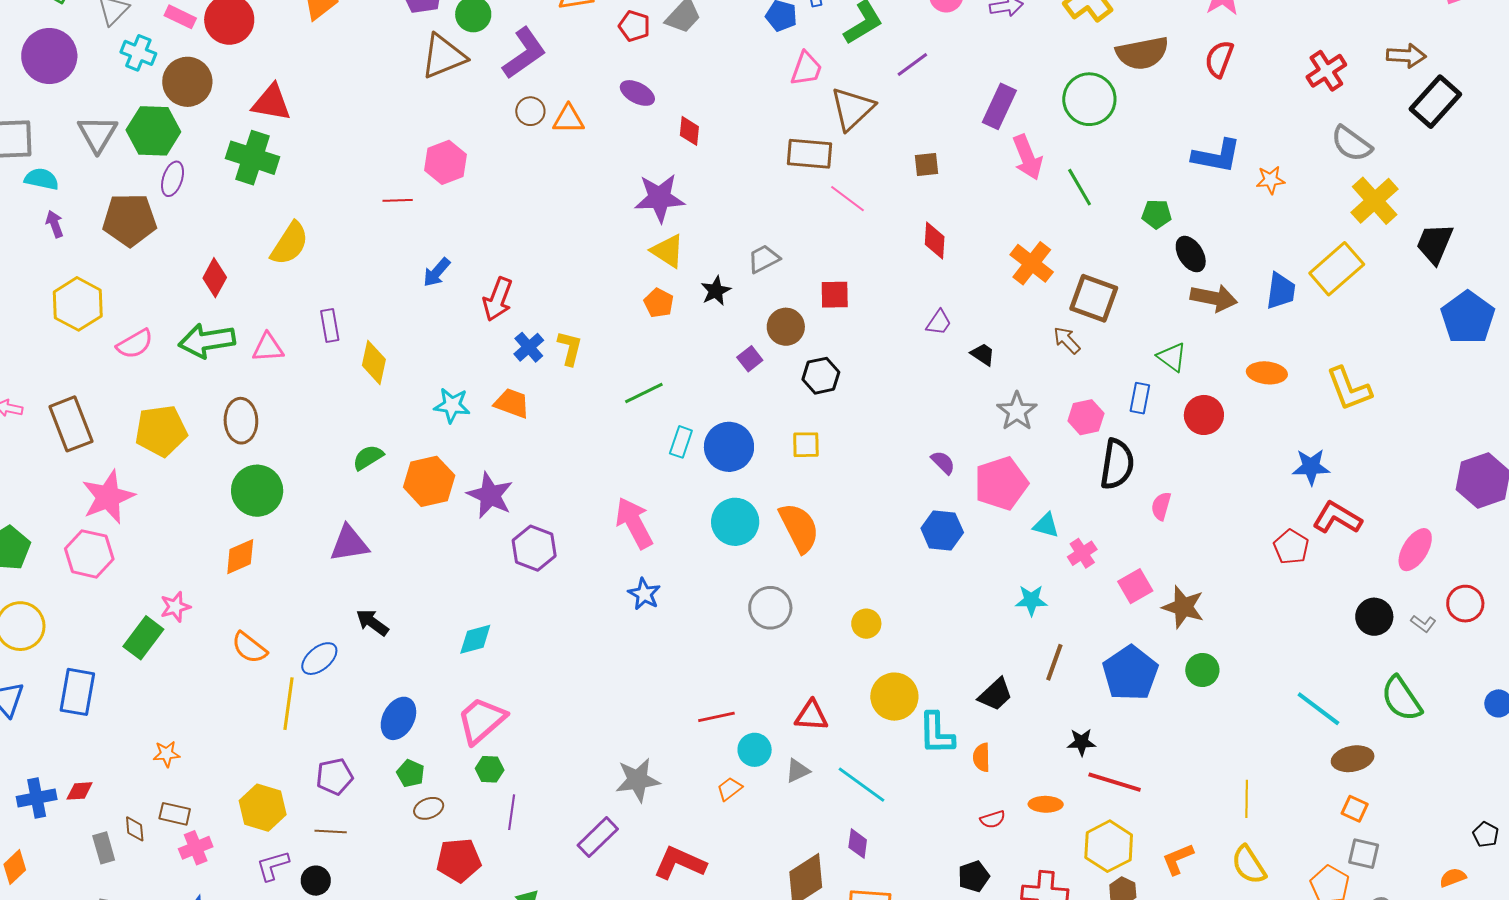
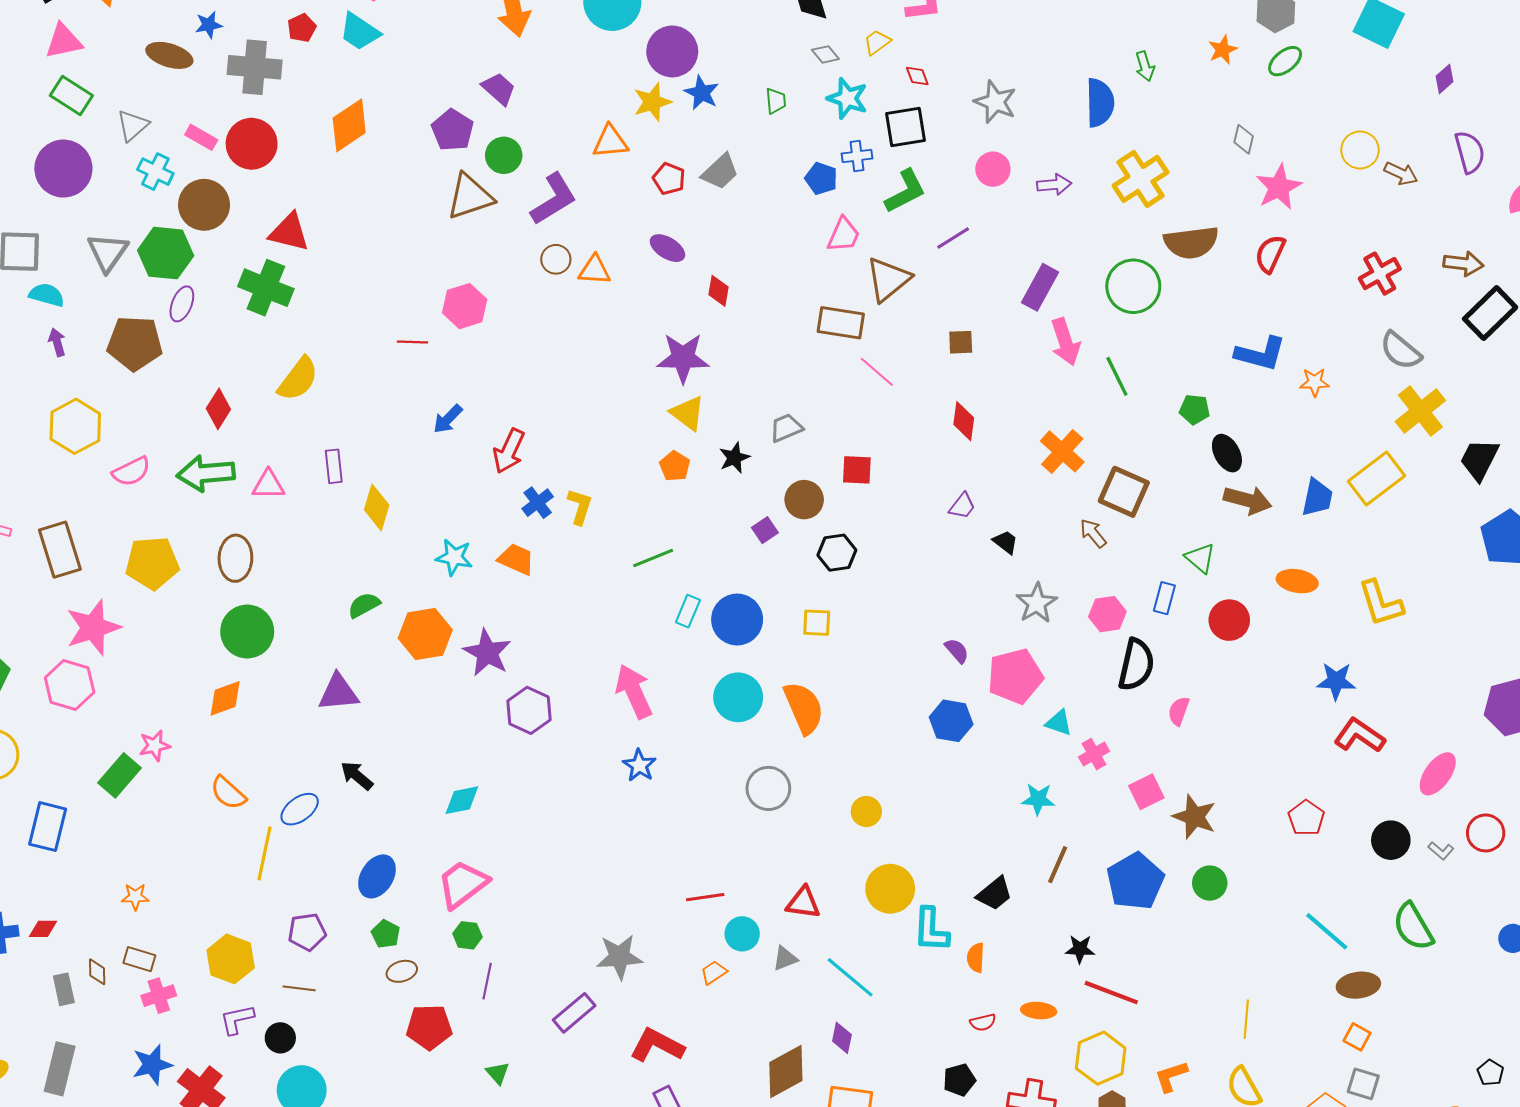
red pentagon: (1291, 547) -> (1306, 818), moved

